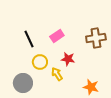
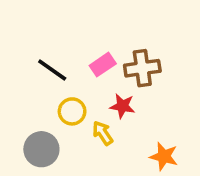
brown cross: (96, 38) -> (142, 68), moved
black line: (29, 39) -> (52, 70), turned -30

